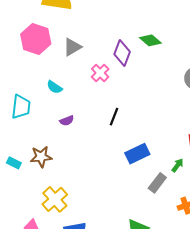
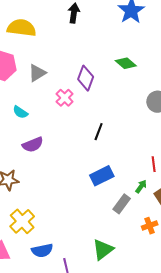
green diamond: (150, 40) -> (126, 63), moved
black line: (114, 117) -> (99, 132), moved
purple semicircle: (67, 121) -> (33, 145), size x1.5

